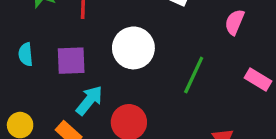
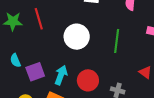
purple square: (71, 61) -> (35, 72), moved

